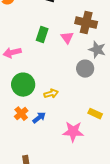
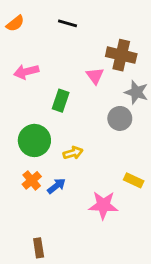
green rectangle: (42, 35) -> (61, 101), moved
pink arrow: (12, 53) -> (26, 72), moved

